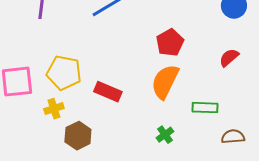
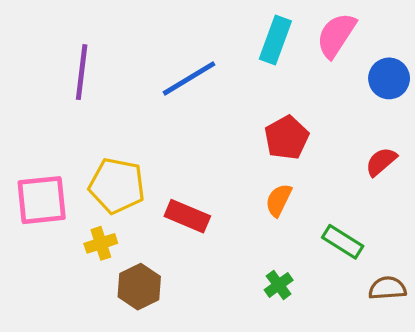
orange semicircle: (165, 82) -> (279, 200), size x0.6
green rectangle: (205, 108) -> (343, 242), turned 30

